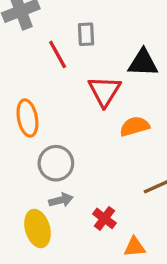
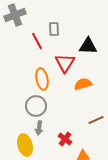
orange ellipse: (27, 118) -> (42, 79), moved
gray arrow: (61, 200) -> (39, 128), turned 112

